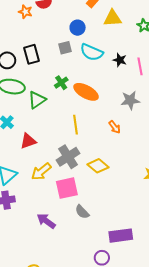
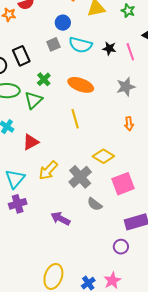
green cross: (61, 83) -> (44, 79), moved
orange arrow: (115, 127) -> (129, 124), moved, turned 40
gray cross: (68, 157) -> (80, 177), moved
pink square: (67, 188) -> (123, 184), moved

